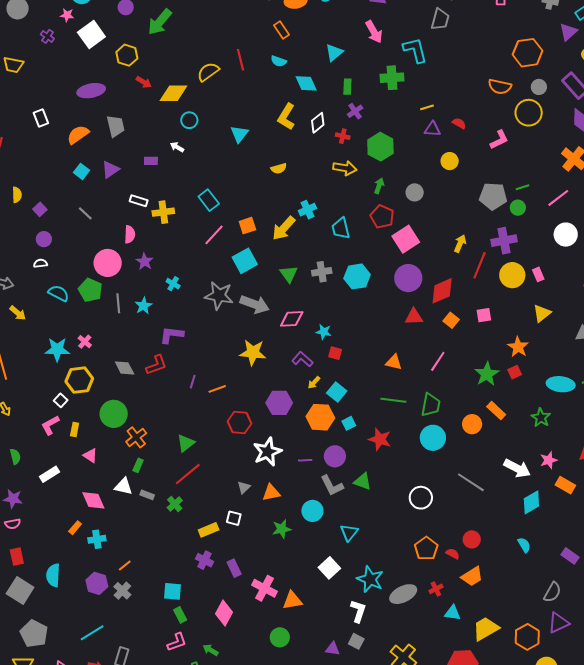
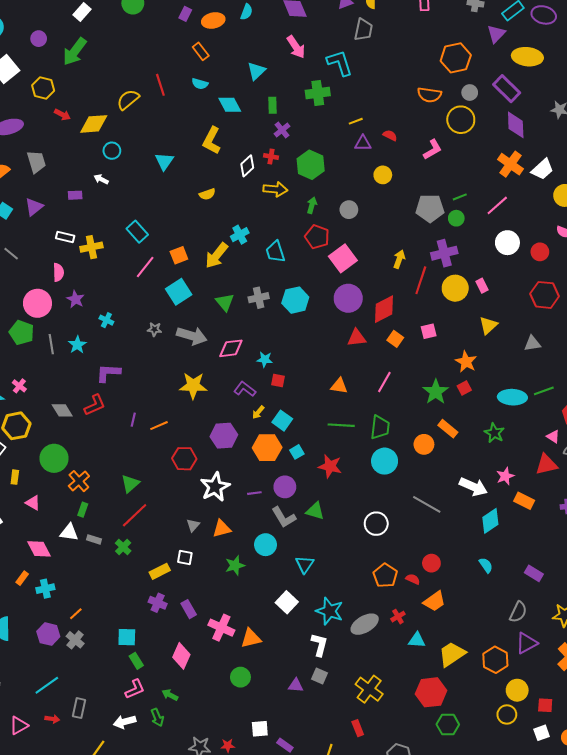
white diamond: (318, 123) -> (247, 166), moved
gray star: (219, 296) -> (154, 329), size x0.5

